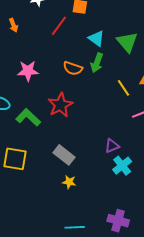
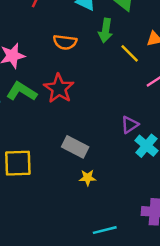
green arrow: (97, 63) -> (106, 30), moved
green L-shape: (28, 117) -> (22, 92), moved

